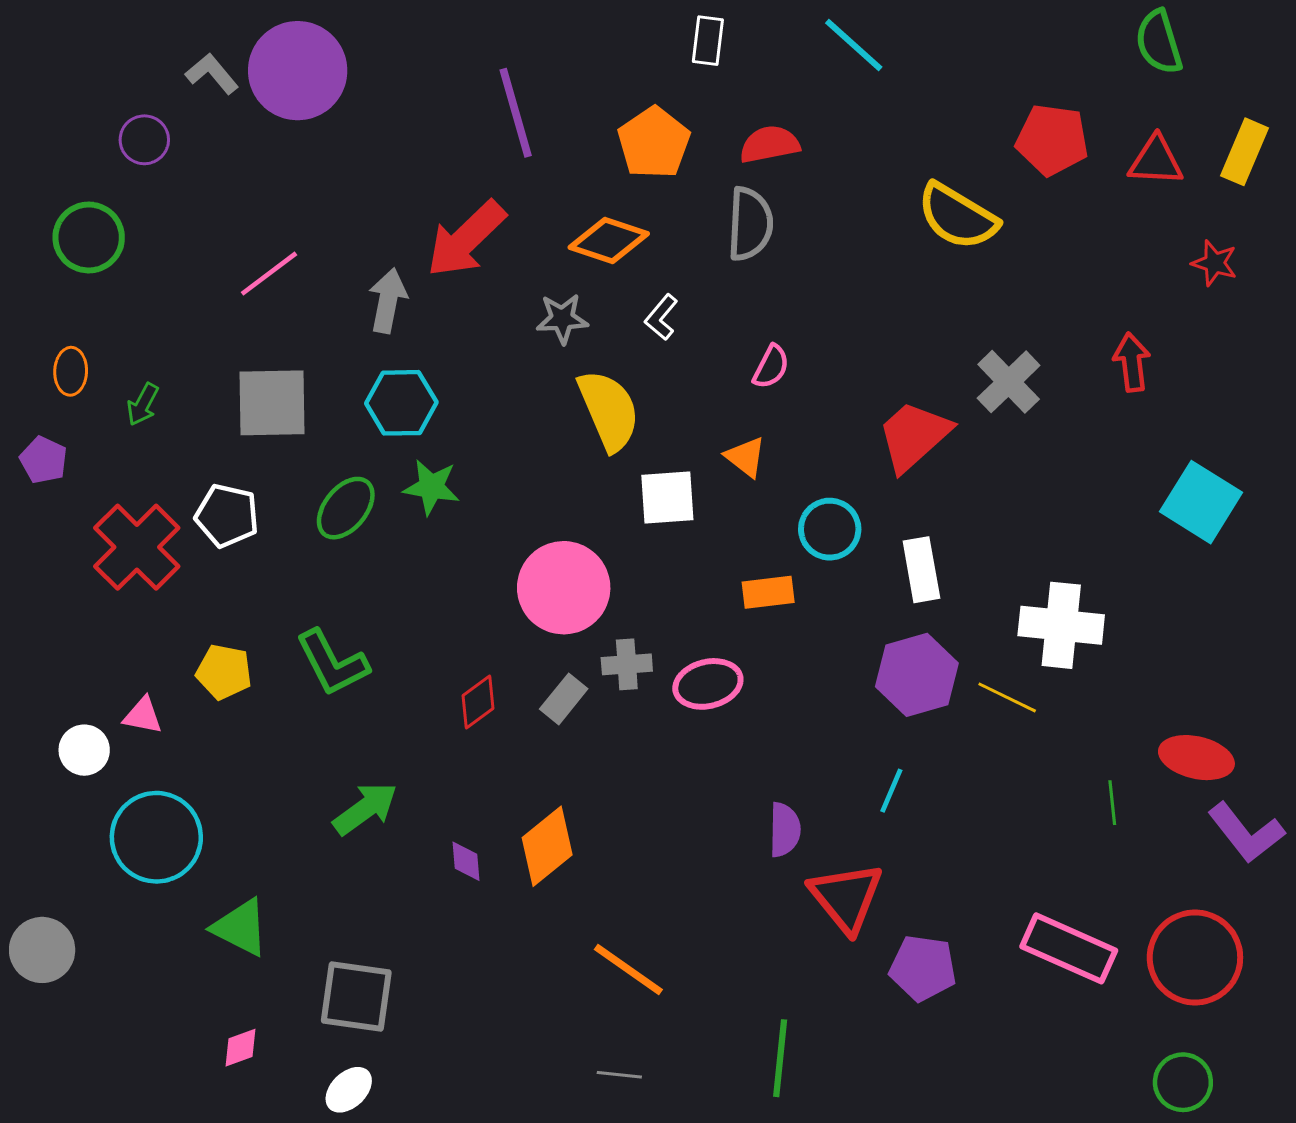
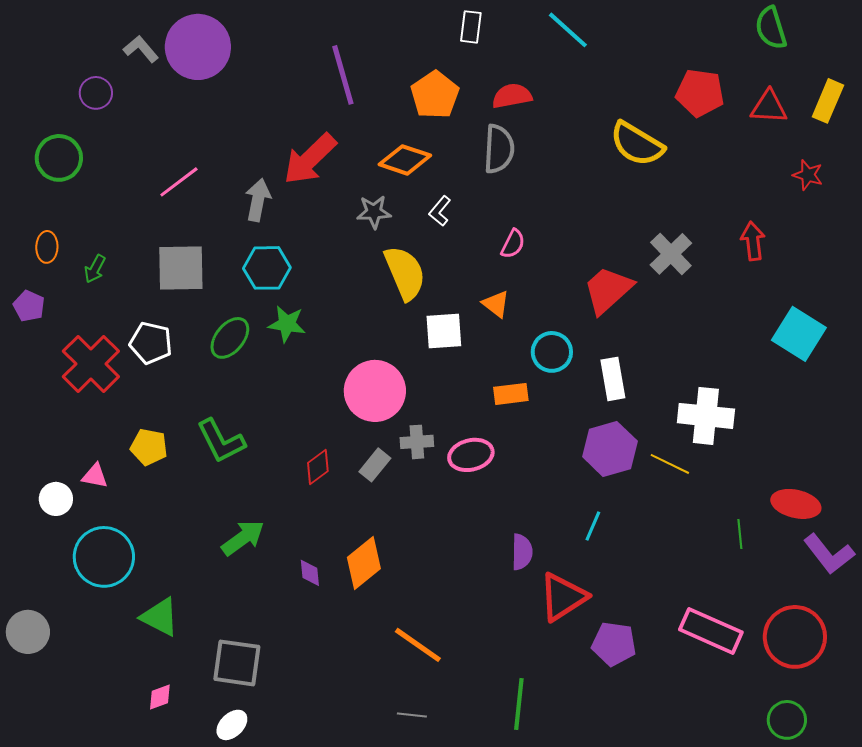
red triangle: (846, 897) -> (563, 597), turned 36

